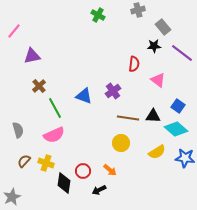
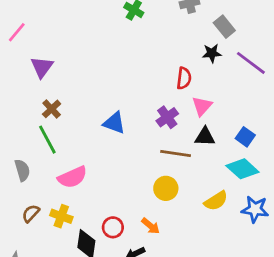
purple triangle: (32, 56) -> (42, 67), turned -42
pink triangle: (158, 80) -> (202, 106), moved, turned 35
purple cross: (113, 91) -> (167, 117), moved
green line: (55, 108) -> (47, 140), moved
black triangle: (153, 116) -> (205, 137), moved

